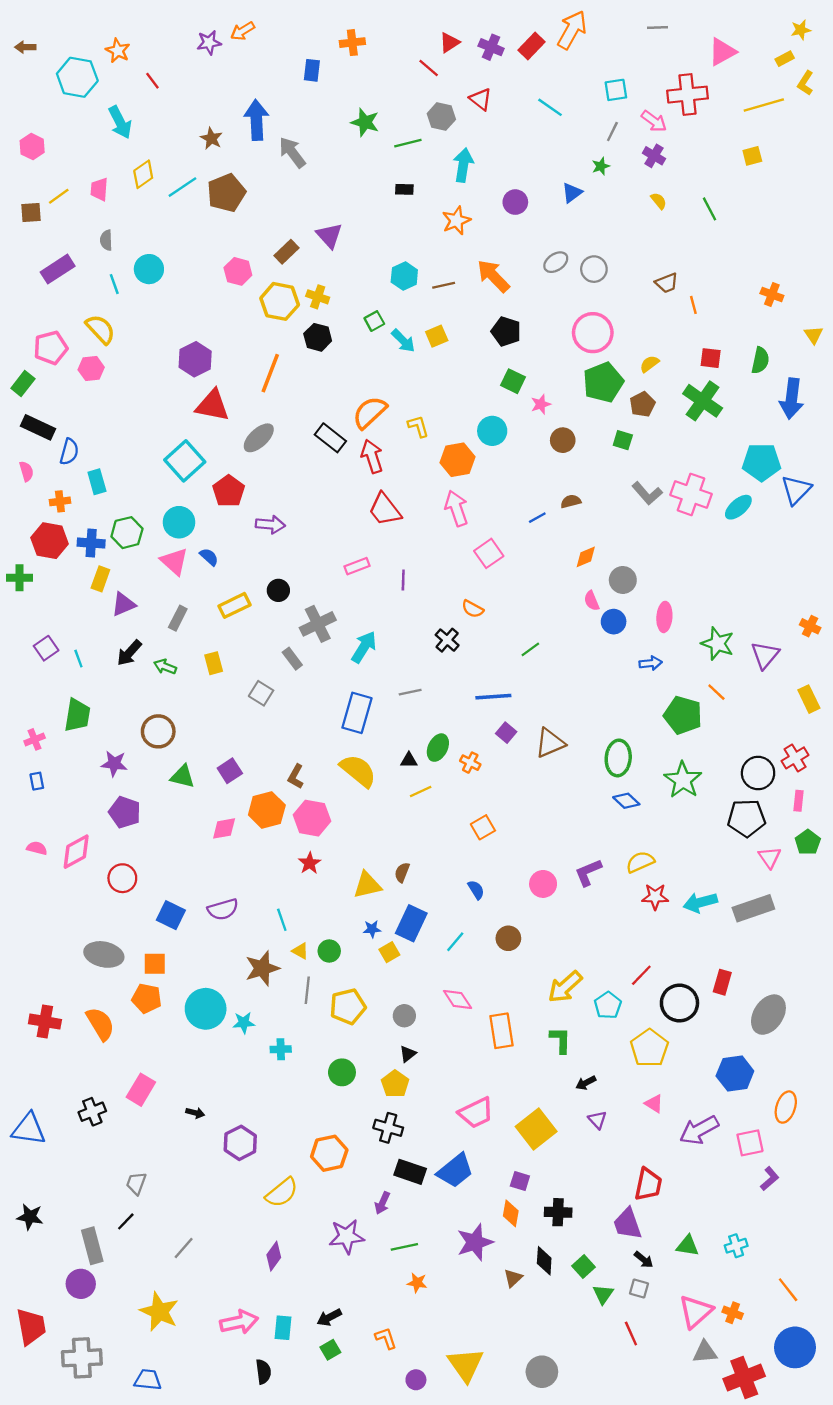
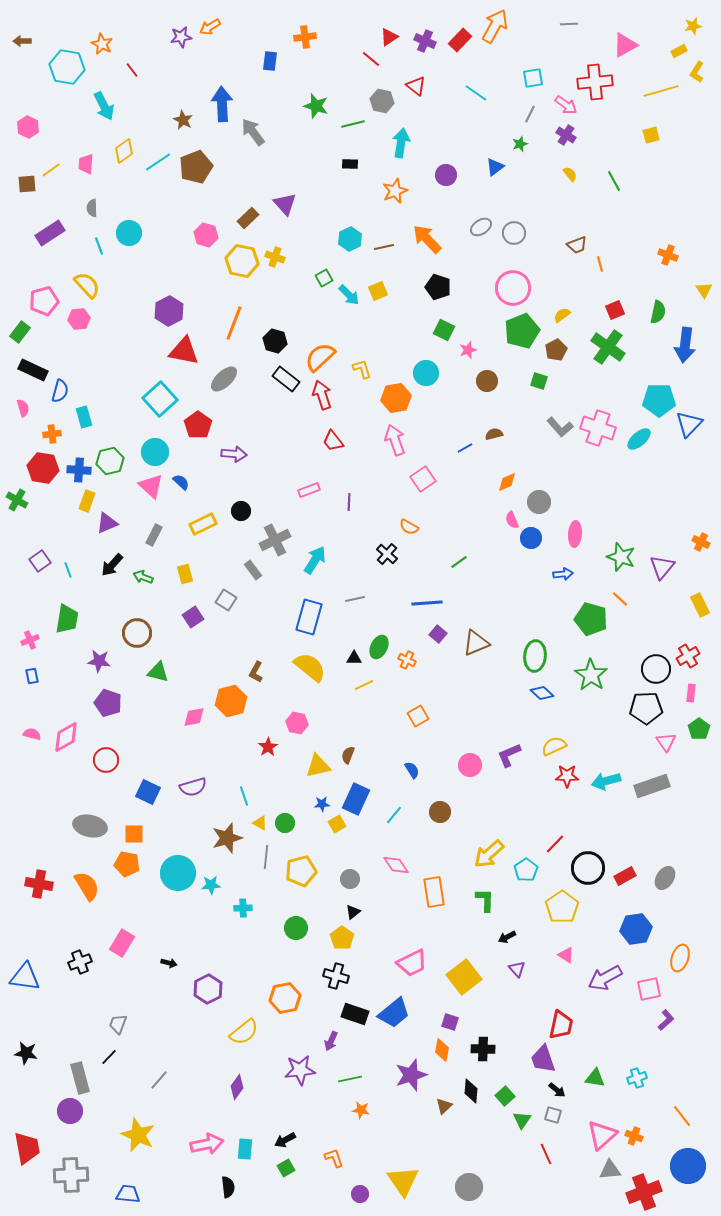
black hexagon: (318, 337) -> (275, 341), moved
red square: (711, 358) -> (615, 310), turned -30
red trapezoid: (385, 509) -> (333, 441), size x0.7
green cross: (19, 578) -> (17, 500), turned 30
purple square: (230, 771) -> (193, 617), moved
pink hexagon: (312, 818) -> (297, 723), moved, size x0.7
red rectangle: (722, 982) -> (625, 876), moved, turned 45
gray ellipse: (768, 1015) -> (665, 878), size x0.7

